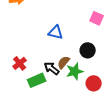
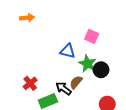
pink square: (97, 18) -> (92, 36), moved
green star: (75, 71) -> (87, 64), moved, turned -30

